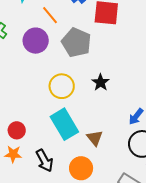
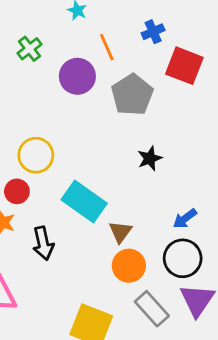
yellow circle: (62, 86) -> (36, 155), moved
cyan rectangle: (64, 124) -> (84, 201), turned -40
orange circle: (81, 168) -> (129, 266), moved

